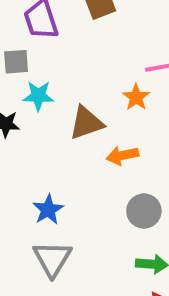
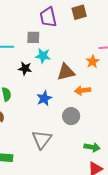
blue star: (48, 210) -> (44, 98), moved
gray circle: (144, 211) -> (71, 116), moved

